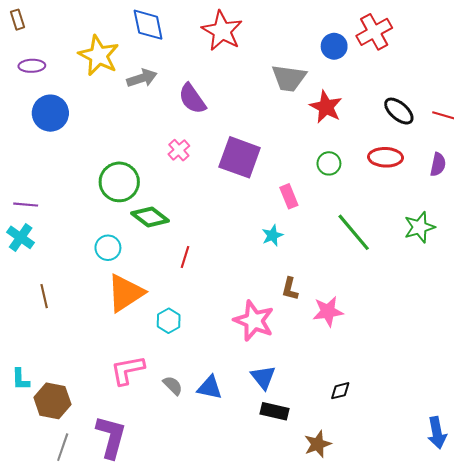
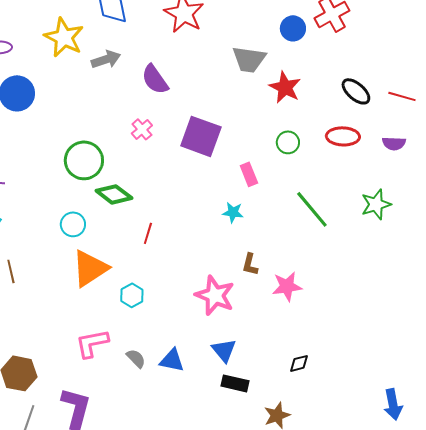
purple semicircle: (438, 164) -> (394, 143), turned 80
cyan star: (272, 235) -> (233, 212), turned 30

